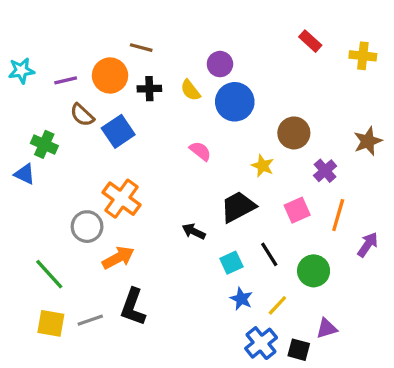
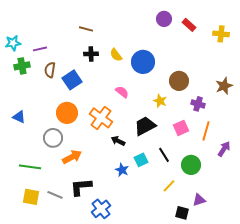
purple circle: (220, 64) -> (164, 19), moved
orange circle: (110, 76) -> (67, 113), moved
brown semicircle: (82, 115) -> (50, 70), turned 56
green cross: (44, 144) -> (22, 66), moved, turned -35
purple cross: (325, 171) -> (198, 104), turned -32
blue triangle: (25, 174) -> (19, 117), moved
orange cross: (121, 199) -> (101, 118), moved
green line: (49, 274) -> (30, 167), turned -40
blue star: (241, 299) -> (122, 170), moved
black L-shape: (133, 307) -> (81, 187), turned 65
gray line: (90, 320) -> (55, 195), turned 42
blue cross: (261, 343) -> (101, 209), moved

